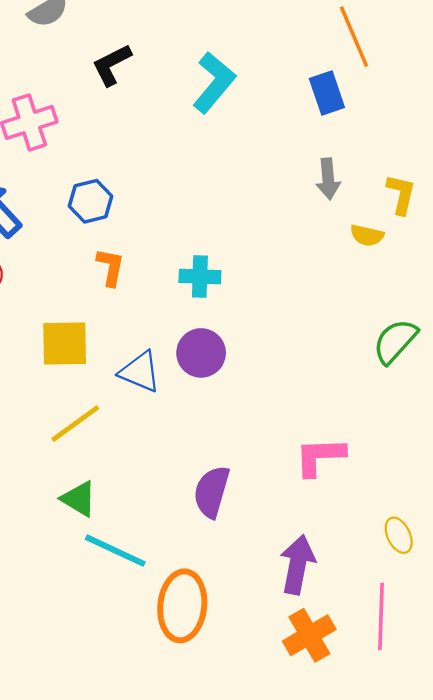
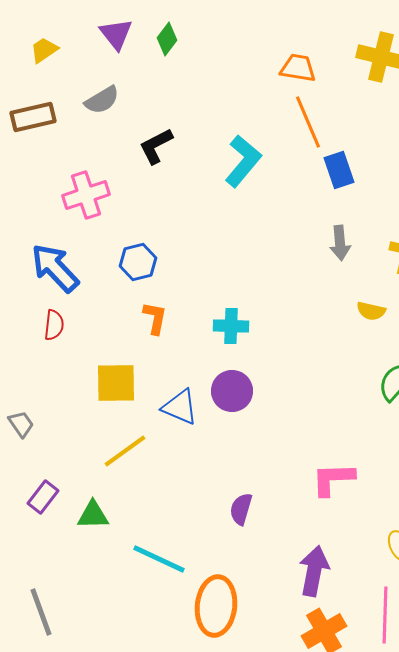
orange line: (354, 37) -> (308, 122), moved
yellow semicircle: (367, 235) -> (371, 311), moved
purple semicircle: (212, 492) -> (241, 509), size x0.7
green triangle: (79, 499) -> (93, 515), moved, turned -32

